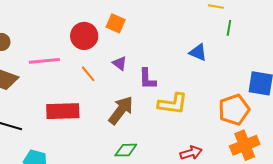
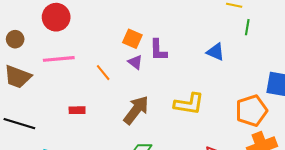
orange square: (116, 23) -> (132, 39), moved
red circle: (84, 36) -> (56, 17), moved
purple L-shape: (147, 79) -> (158, 50), moved
red rectangle: (63, 111) -> (77, 110), size x0.5

